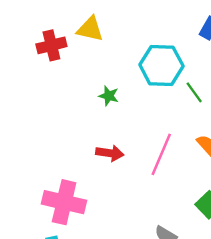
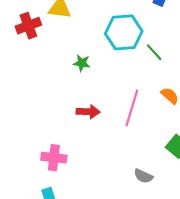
pink cross: (64, 202) -> (54, 158), size x0.7

